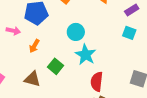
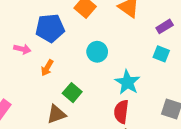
cyan star: (86, 55) -> (127, 82), moved
brown triangle: (32, 79) -> (56, 114), moved, turned -36

